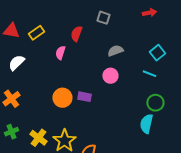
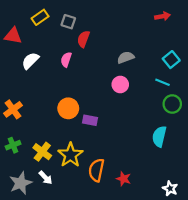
gray square: (103, 18) -> (68, 22), moved
yellow rectangle: (36, 33) -> (40, 17), moved
white semicircle: (16, 63) -> (30, 61), moved
purple rectangle: (84, 97) -> (90, 120), moved
green circle: (155, 103) -> (172, 104), moved

